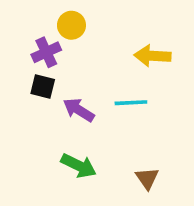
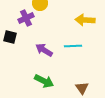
black square: (43, 86) -> (10, 37), moved

